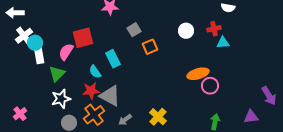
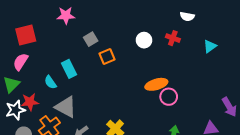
red cross: (214, 29) -> (173, 38), turned 32
red square: (83, 38) -> (26, 35), moved
cyan triangle: (223, 43) -> (210, 46), moved, turned -32
red star: (91, 91) -> (30, 102), moved

